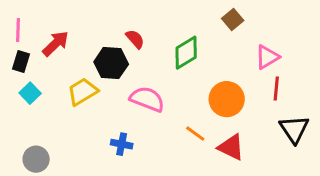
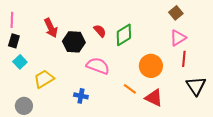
brown square: (233, 20) -> (176, 13), moved
red semicircle: (135, 39) -> (100, 31), moved
red arrow: (56, 44) -> (51, 28), moved, turned 108
yellow trapezoid: (83, 92) -> (44, 79), moved

